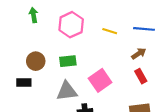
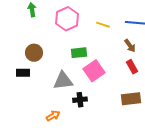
brown arrow: (139, 54) -> (130, 46), turned 88
green rectangle: (68, 61) -> (79, 53), moved

